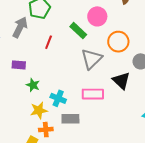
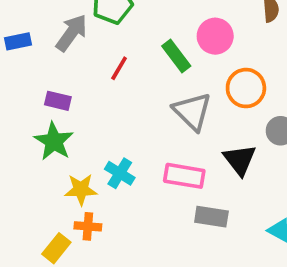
gray triangle: (92, 59) -> (192, 111), turned -40
green star: (33, 85) -> (54, 141), moved, size x1.5
gray rectangle: (70, 119) -> (211, 217), moved

